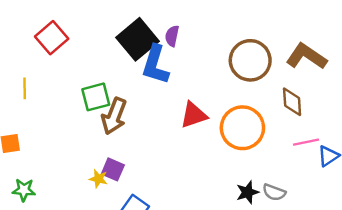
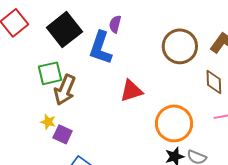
black square: (137, 39) -> (64, 30), moved
orange circle: (242, 128) -> (174, 123), moved
yellow star: (98, 179) -> (48, 122), moved

